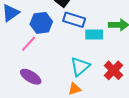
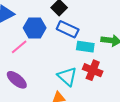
cyan triangle: (80, 66) -> (67, 76), turned -45
red cross: (113, 70) -> (93, 70), moved, turned -30

